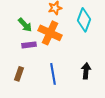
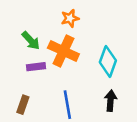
cyan diamond: (84, 20) -> (108, 61), moved

